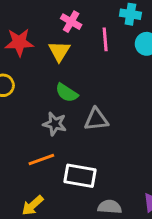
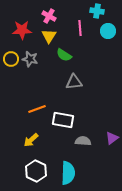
pink cross: (71, 22) -> (49, 16), moved
green semicircle: (67, 93) -> (64, 55), moved
gray star: (55, 124) -> (30, 59), moved

